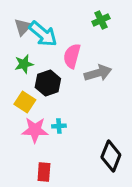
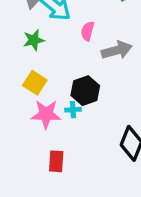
pink semicircle: (72, 56) -> (88, 31), size x0.7
black hexagon: (48, 83) -> (85, 91), moved

